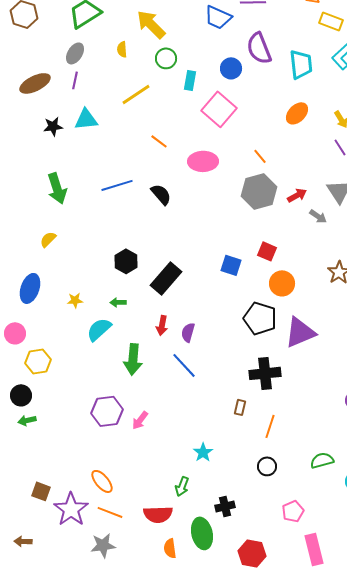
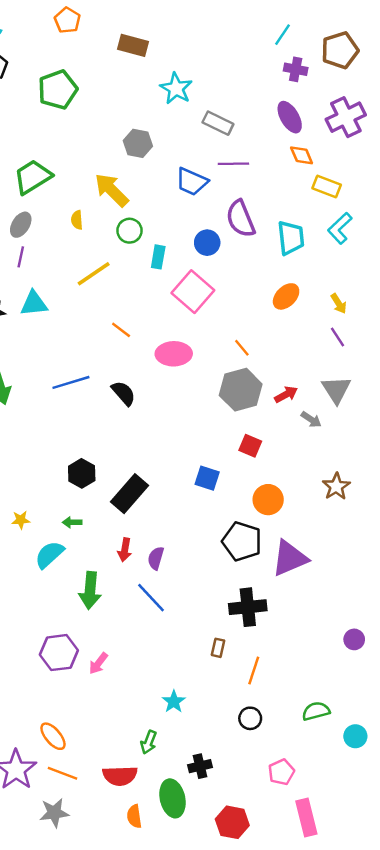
red square: (267, 251) -> (250, 446), moved

